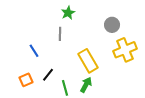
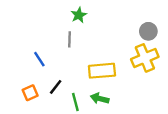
gray circle: (112, 25) -> (148, 31), moved
yellow rectangle: (88, 61) -> (102, 71), turned -65
green arrow: (86, 85) -> (100, 99), turned -105

